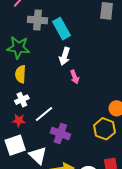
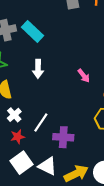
white arrow: (65, 56) -> (38, 69), moved
pink arrow: (75, 77) -> (84, 76), moved

